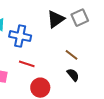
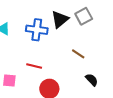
blue cross: (20, 36) -> (37, 30), moved
black semicircle: (73, 75) -> (92, 80), moved

